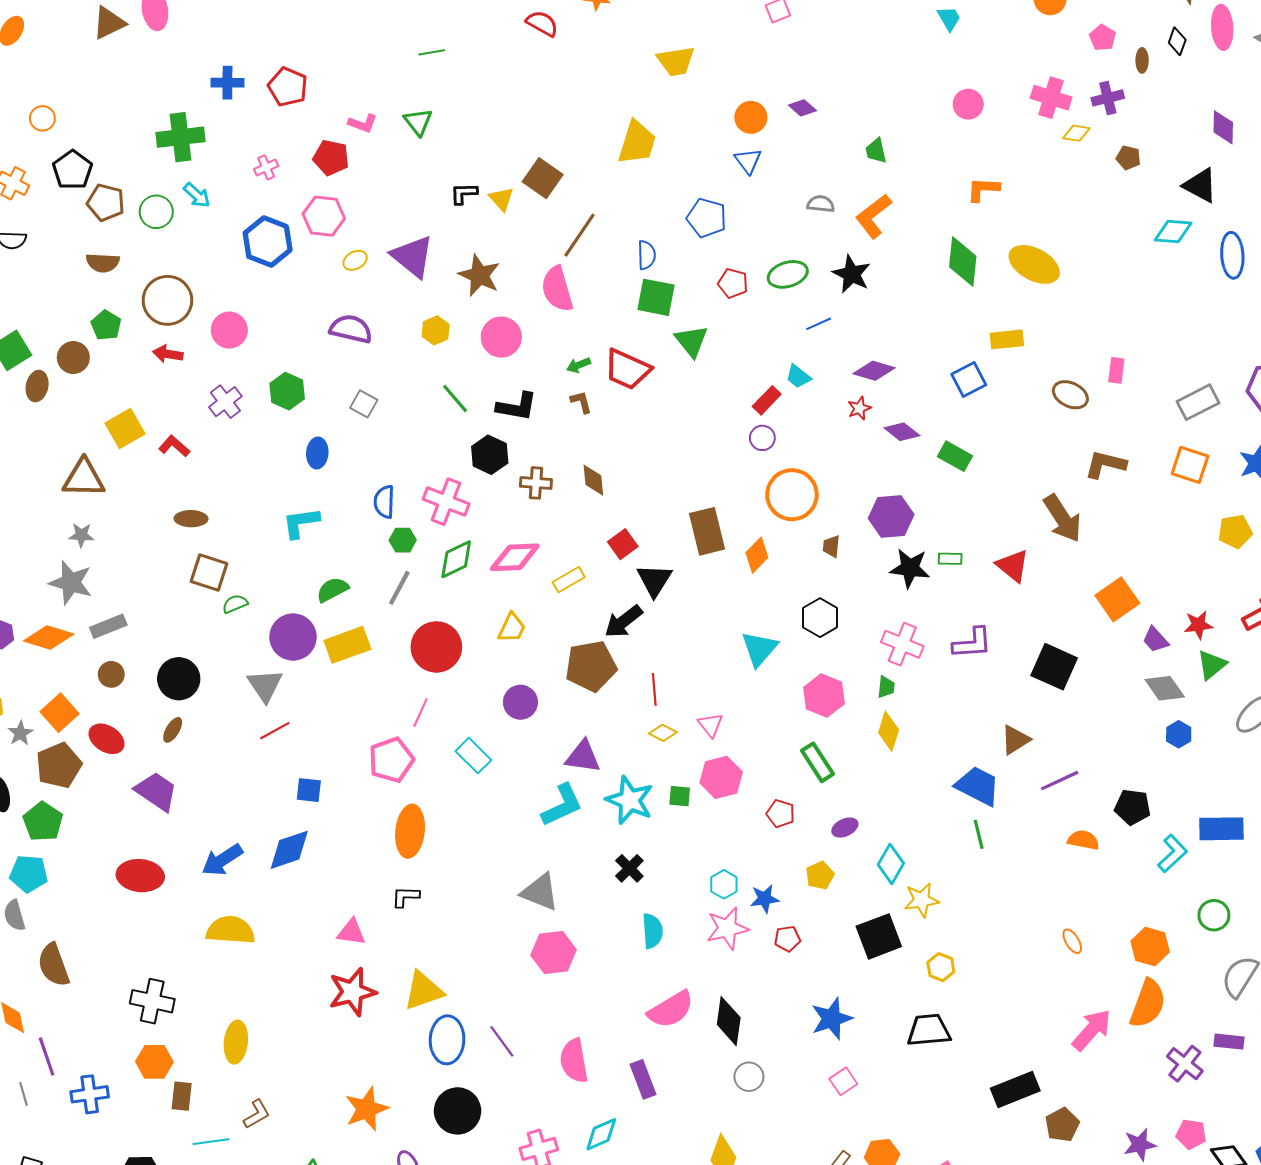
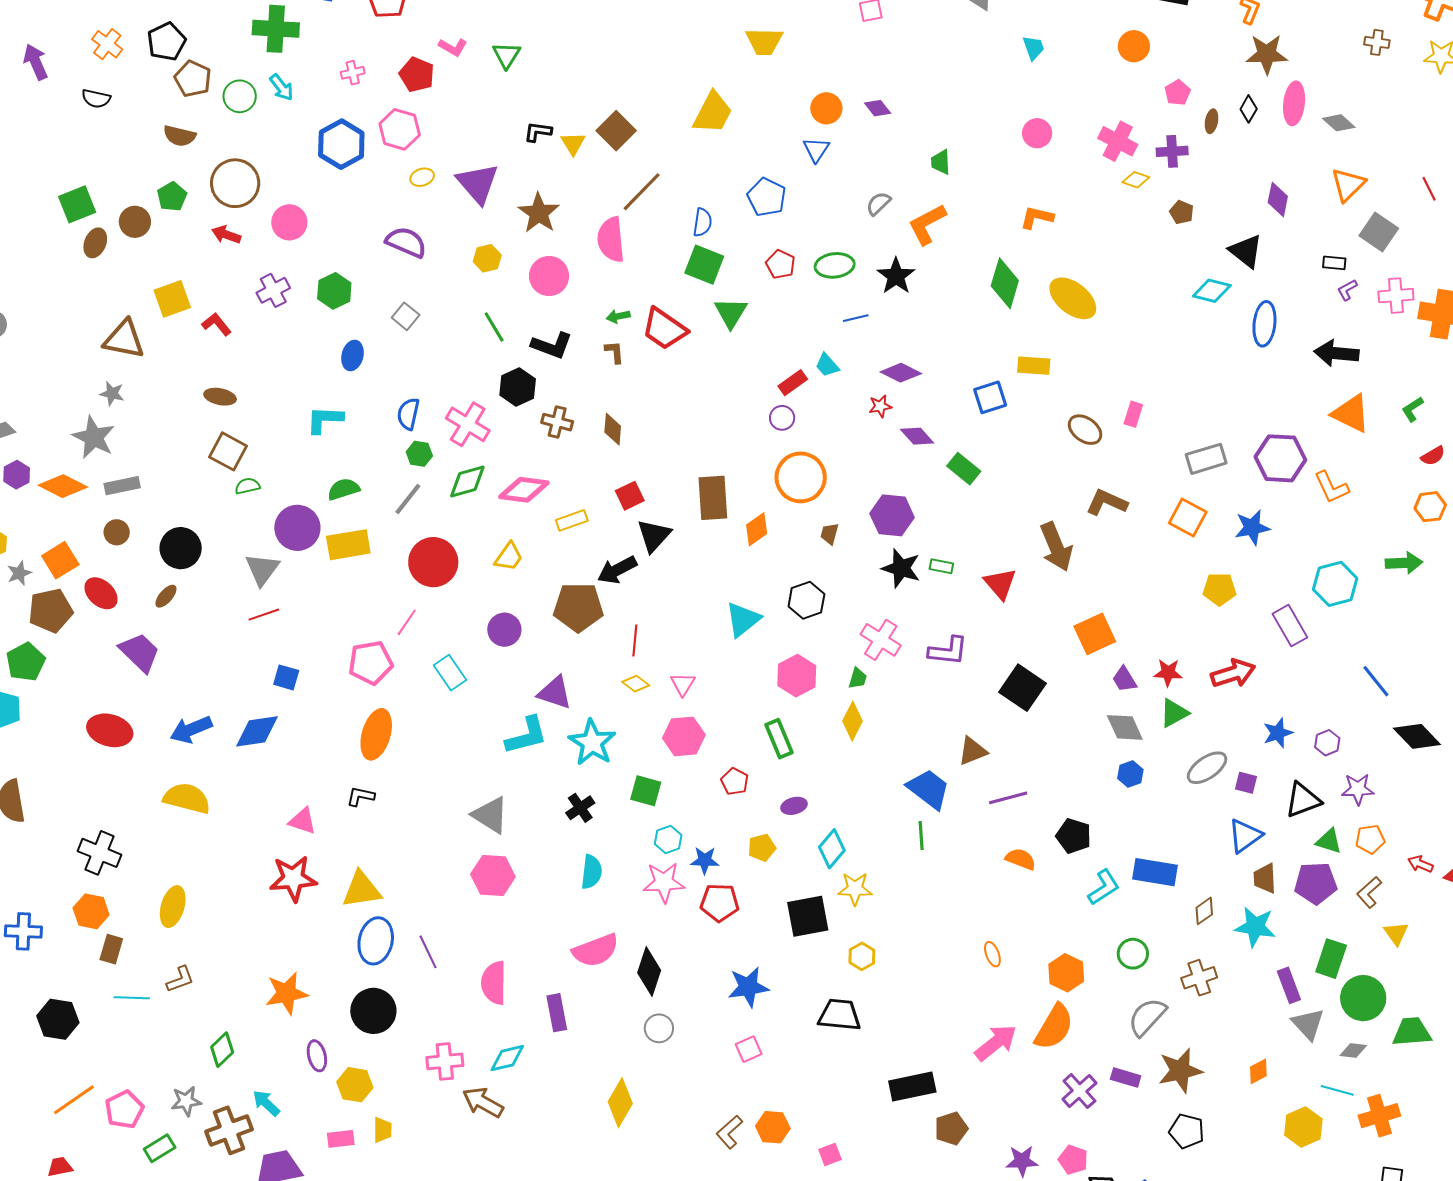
gray semicircle: (821, 204) -> (878, 203), turned -60
green square: (680, 796) -> (646, 791), moved, size x1.4
red pentagon: (787, 939) -> (720, 903), size x1.5

